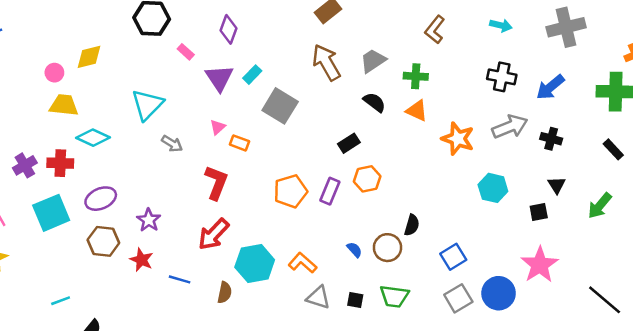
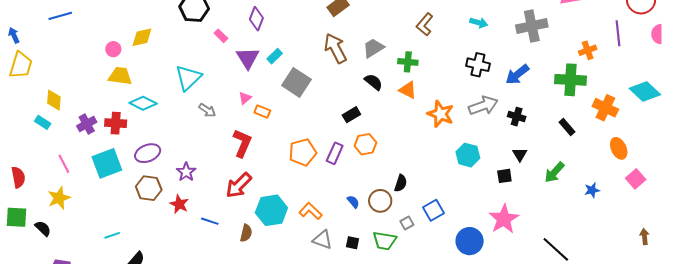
gray square: (458, 298) -> (407, 223), moved, size x0.6

